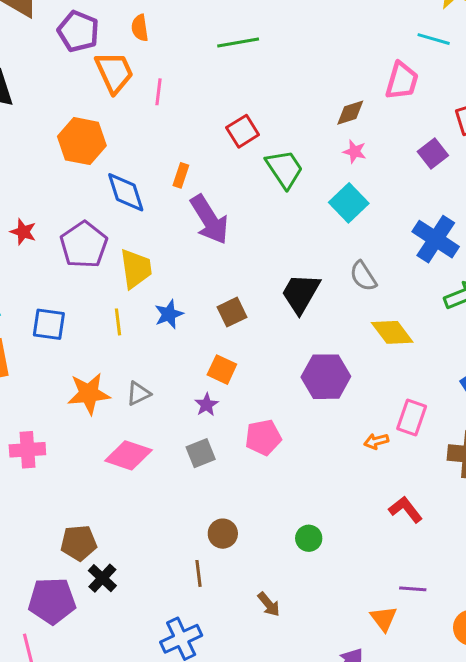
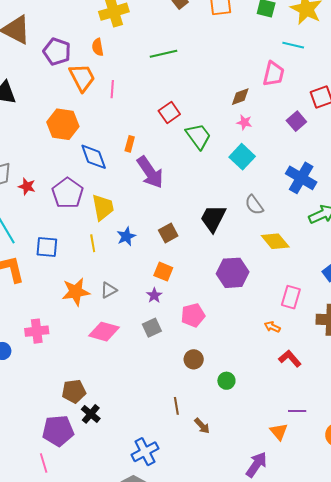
orange arrow: (376, 441) -> (272, 327), moved, turned 42
brown circle: (223, 534) -> (194, 359), moved
brown line: (199, 573) -> (176, 406), moved

